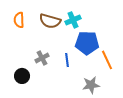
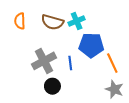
gray cross: (42, 58) -> (44, 61), size x1.6
black circle: (22, 76) -> (52, 86), moved
gray star: (91, 85) -> (114, 89), moved, turned 30

